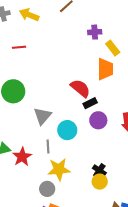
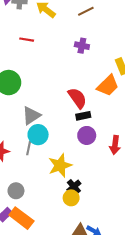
purple cross: (95, 32) -> (82, 46), moved
orange trapezoid: (105, 69) -> (108, 86), turned 30
cyan circle: (67, 130) -> (38, 135), moved
yellow star: (59, 169) -> (60, 165), moved, turned -30

